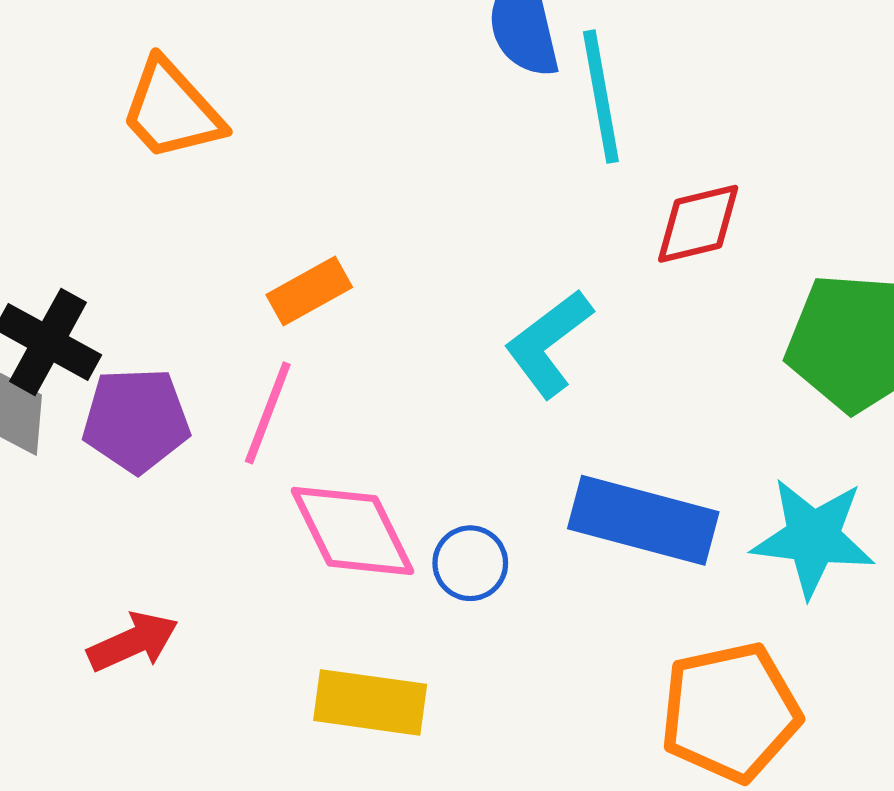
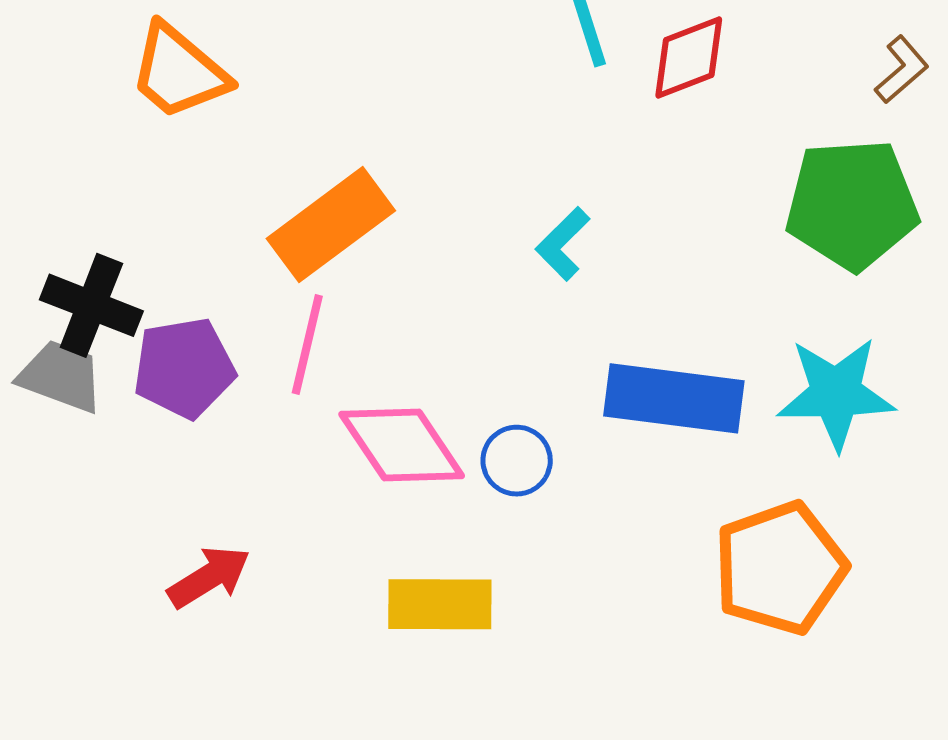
red diamond: (698, 224) -> (689, 57), moved
orange rectangle: (309, 291) -> (331, 225), size x1.6
cyan L-shape: (549, 343) -> (563, 244), size x0.7

